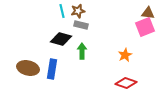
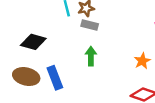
black diamond: (61, 39) -> (33, 42), moved
blue rectangle: (52, 69) -> (55, 78), turned -30

